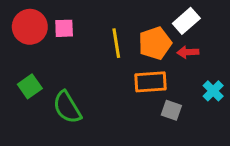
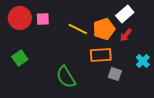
yellow line: (116, 43) -> (78, 29), turned -54
red arrow: (188, 52) -> (126, 35), turned -48
green semicircle: (67, 107) -> (66, 77), moved

